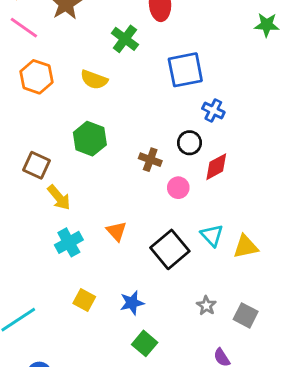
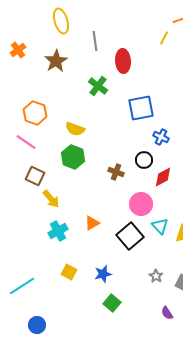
pink line: (24, 28) -> (26, 142), moved
yellow semicircle: (94, 80) -> (75, 129), moved
pink circle: (178, 188) -> (141, 204), moved, size x1.5
orange triangle: (117, 231) -> (92, 223), turned 42

